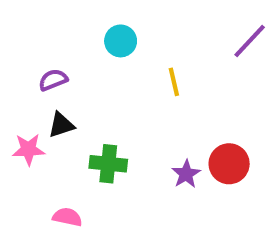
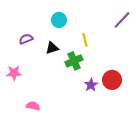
black triangle: (61, 125) -> (52, 48), moved
green cross: (108, 164) -> (74, 61), moved, turned -30

